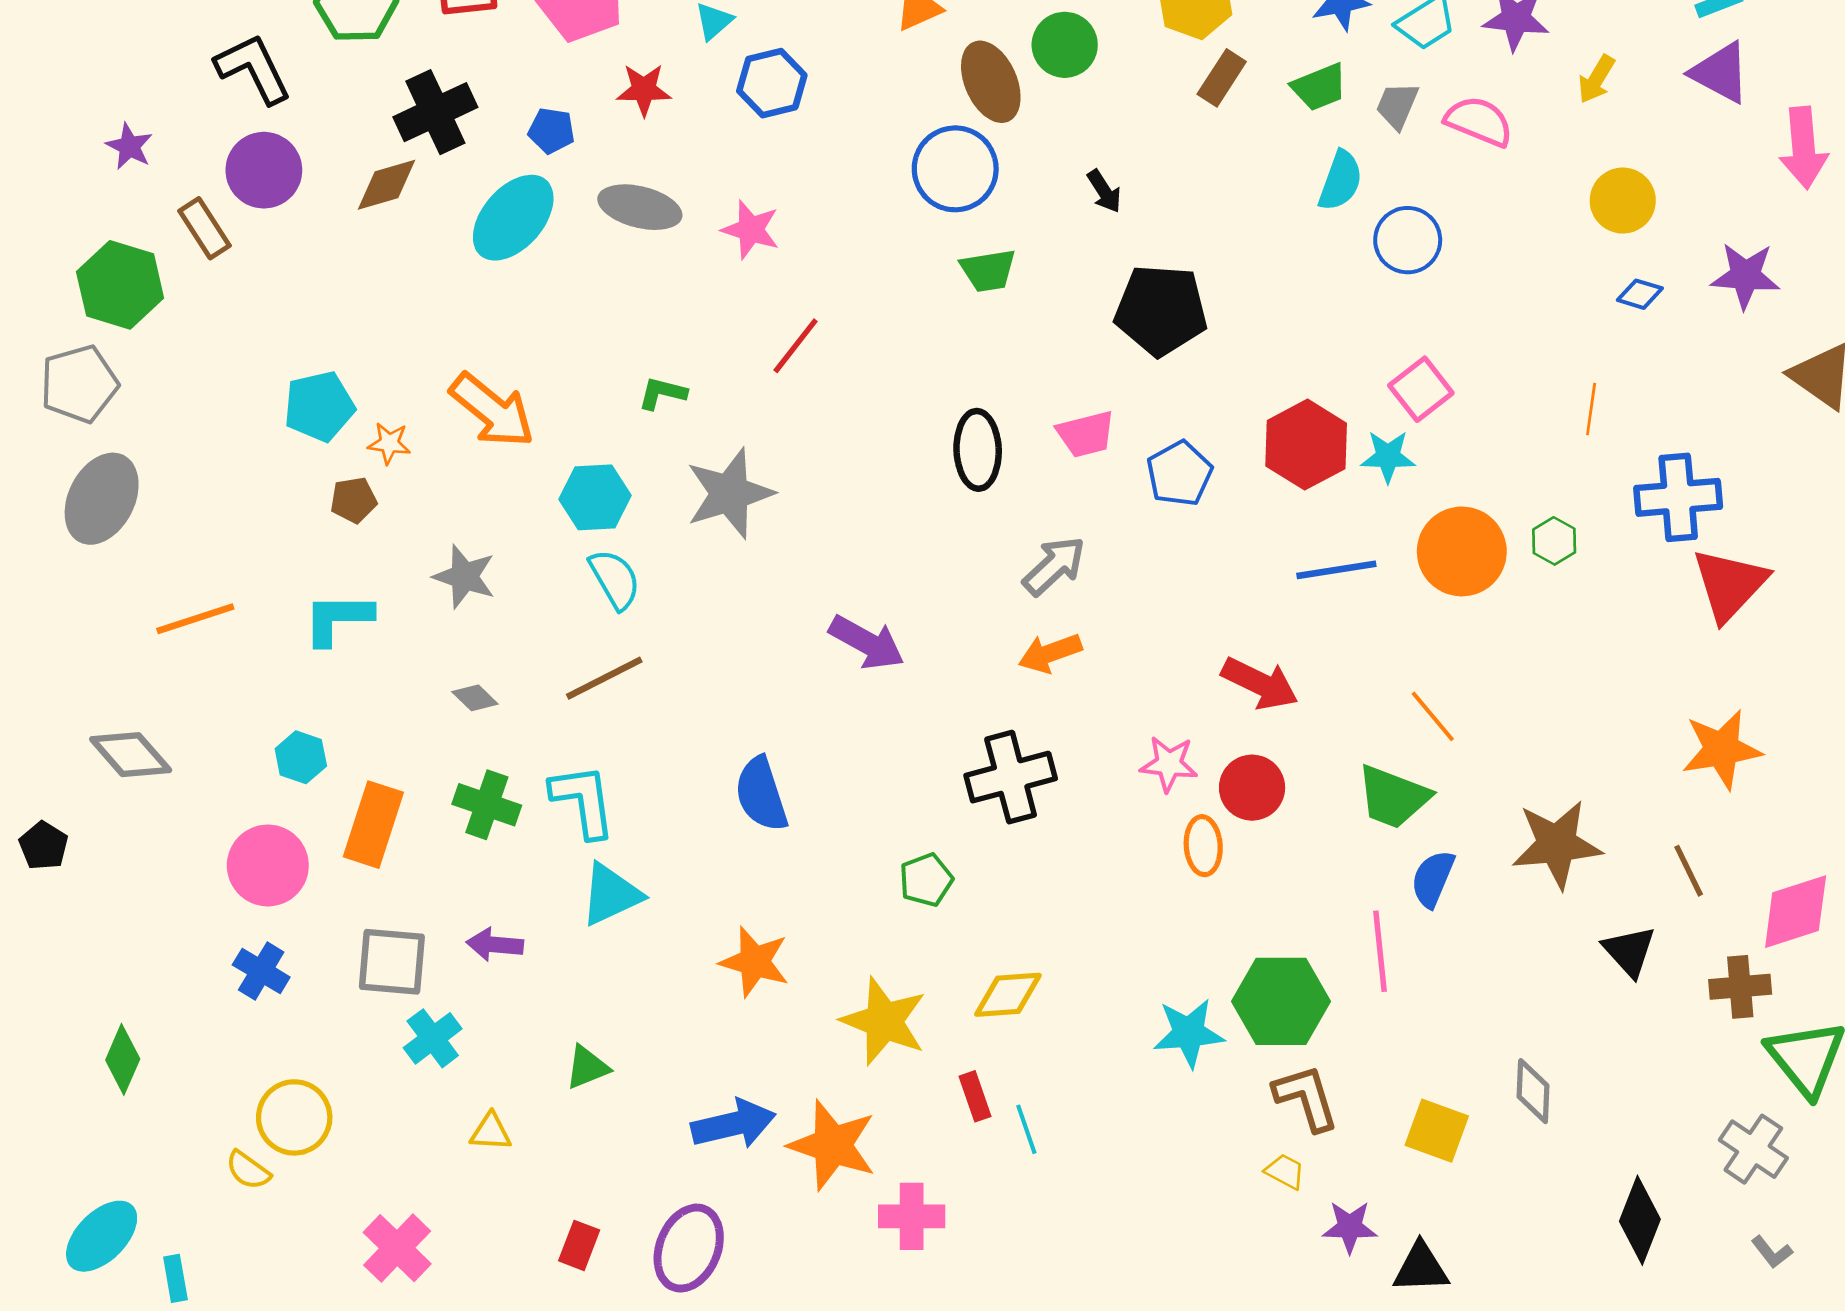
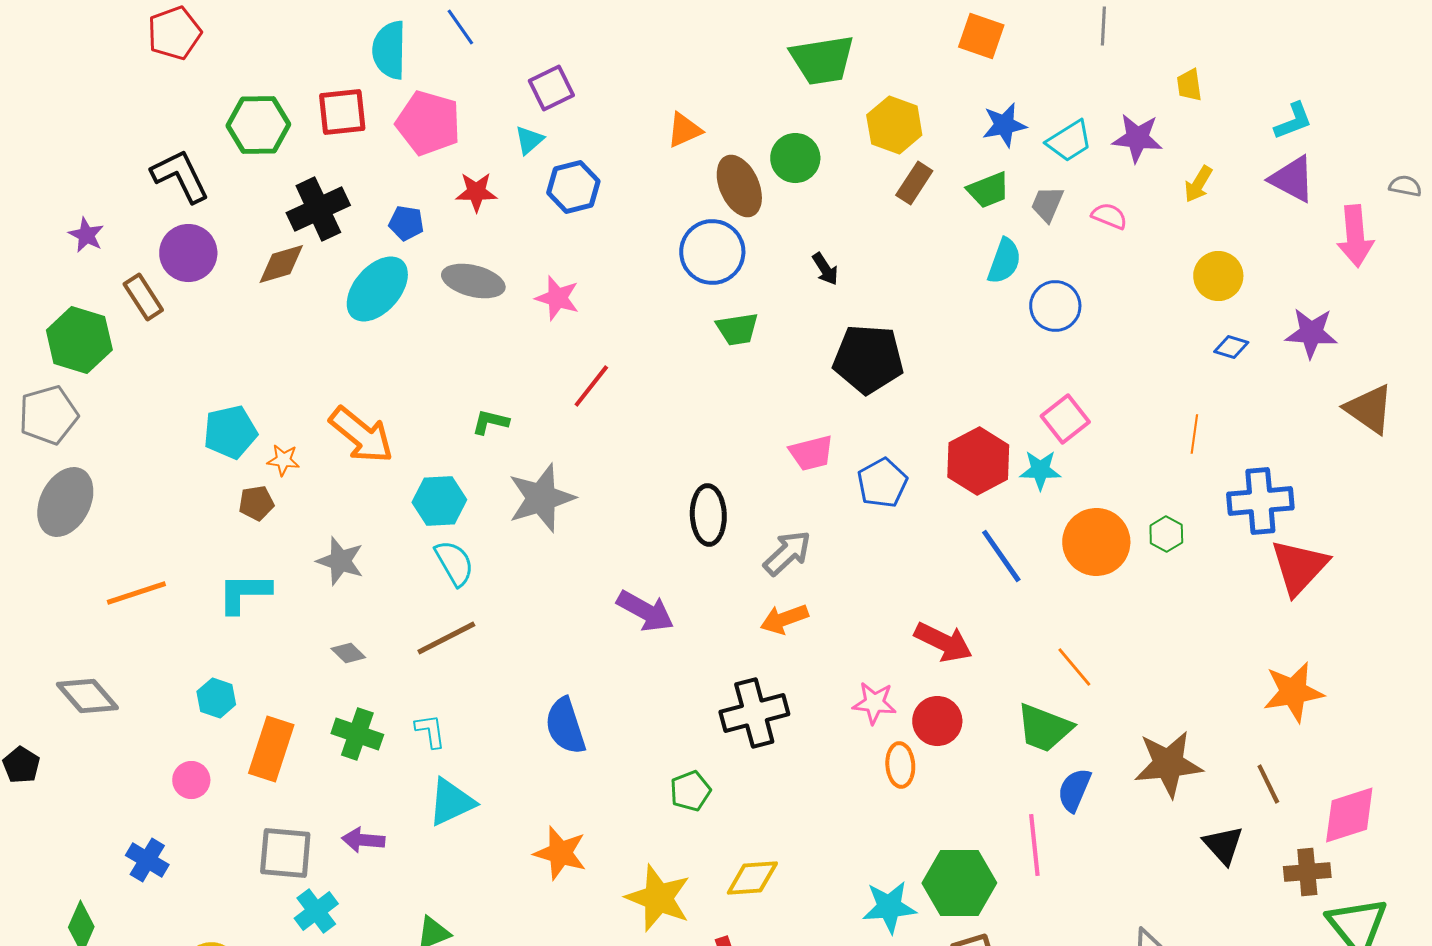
pink semicircle: (1479, 121) -> (1109, 216), size x0.7
black ellipse: (978, 450) -> (708, 515), moved
blue line: (1336, 570) -> (1001, 556), turned 64
cyan L-shape: (583, 801) -> (430, 731), size x0.6
pink circle: (268, 865) -> (191, 780), size x0.6
blue cross: (261, 971) -> (147, 860), moved

